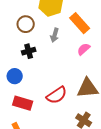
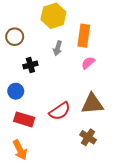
orange rectangle: (80, 23) -> (84, 36), turned 50
brown circle: (26, 24) -> (15, 37), moved

